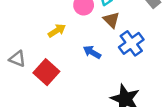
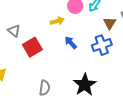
brown triangle: (111, 20) -> (110, 23), moved
yellow arrow: (57, 31) -> (57, 21), moved

